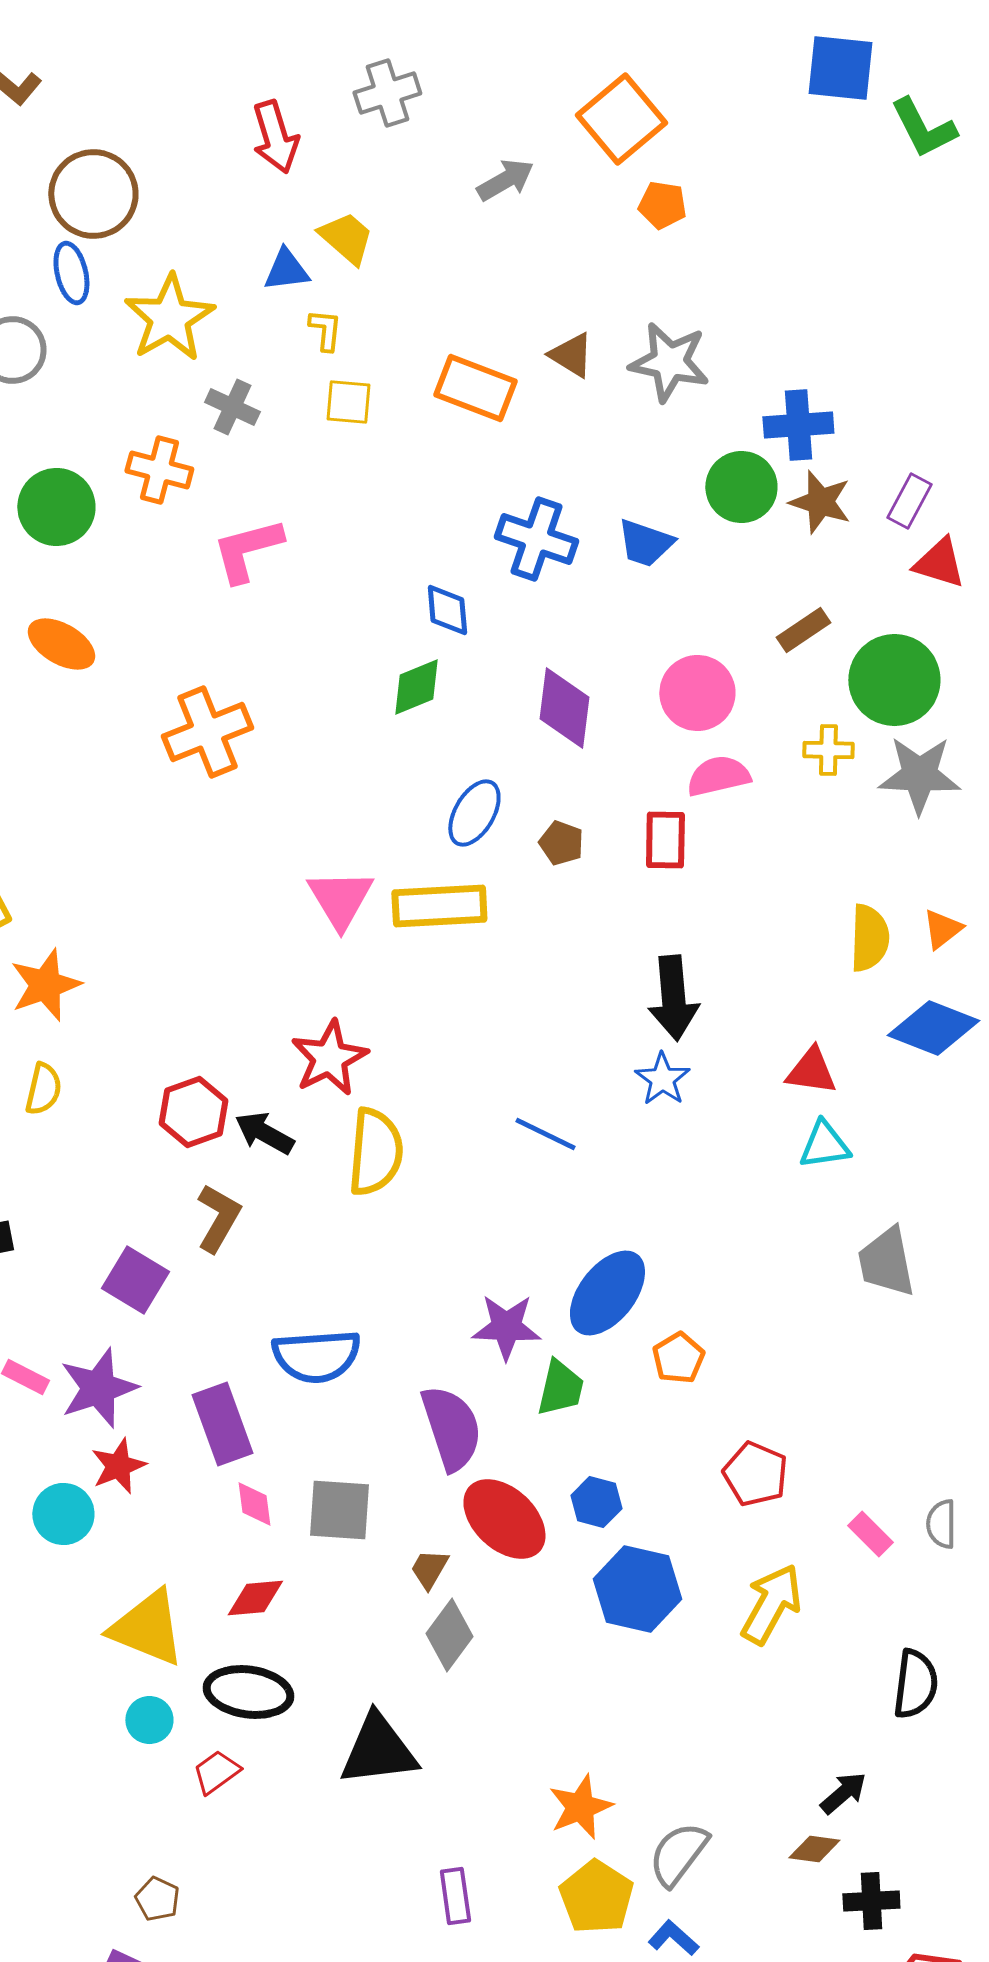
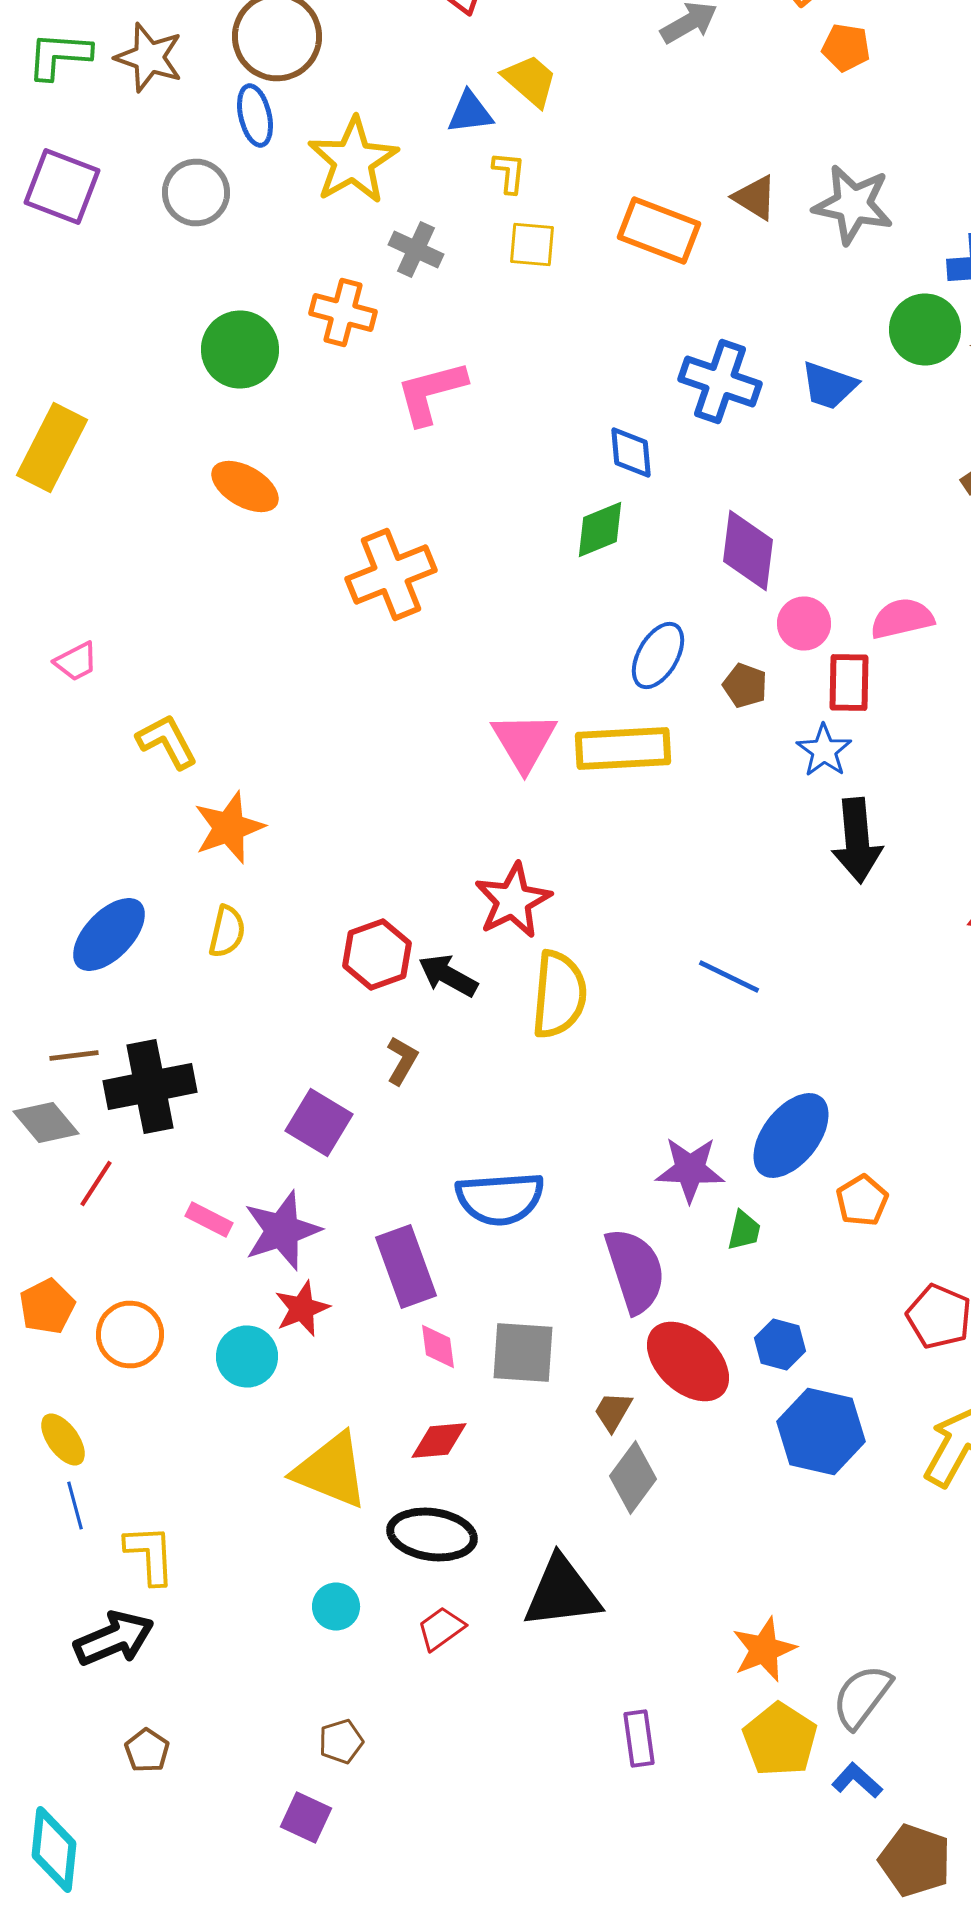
pink circle: (697, 693) -> (804, 624), moved, size x0.7
blue star: (662, 1079) -> (824, 750), moved
brown L-shape: (218, 1218) -> (402, 1060), size x0.7
green trapezoid: (560, 1388) -> (744, 1230), size x0.7
cyan circle: (149, 1720) -> (336, 1606), moved
red trapezoid: (216, 1772) -> (441, 1628), moved
brown pentagon: (157, 1899) -> (341, 1742), turned 30

